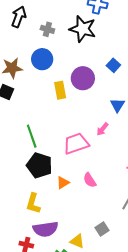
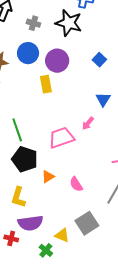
purple circle: (83, 78) -> (57, 61), moved
pink semicircle: (90, 180) -> (76, 184), moved
gray square: (102, 229) -> (87, 223), size x1.6

